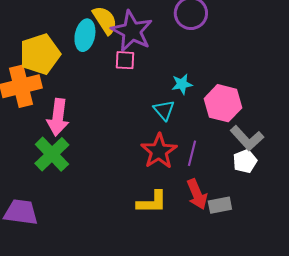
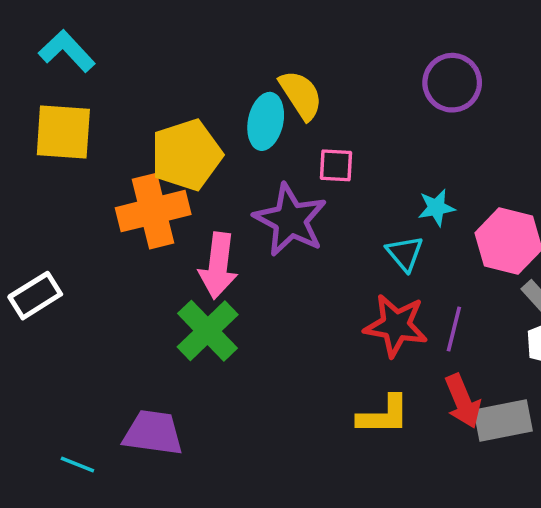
purple star: (132, 31) -> (290, 220), moved
red star: (159, 151) -> (396, 325), turned -30
gray rectangle: (220, 205) -> (503, 420), size x1.4

